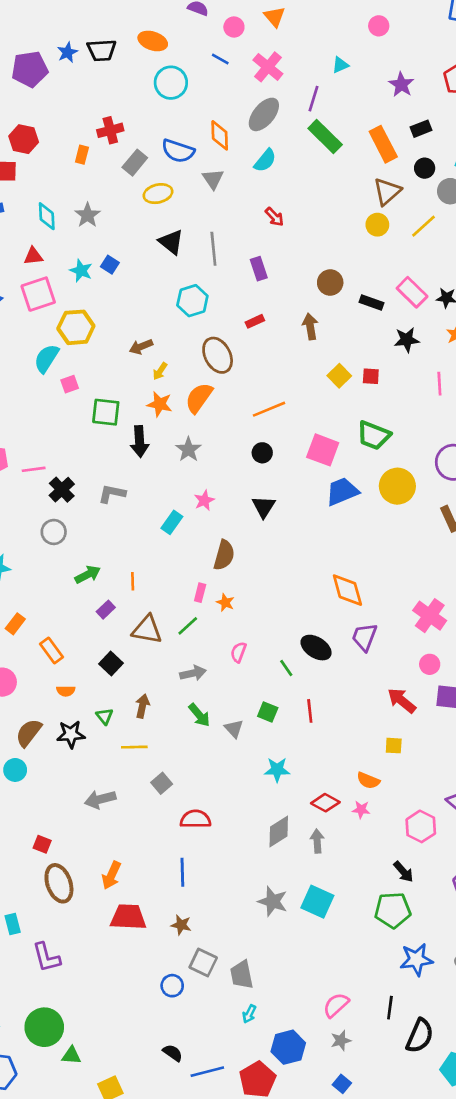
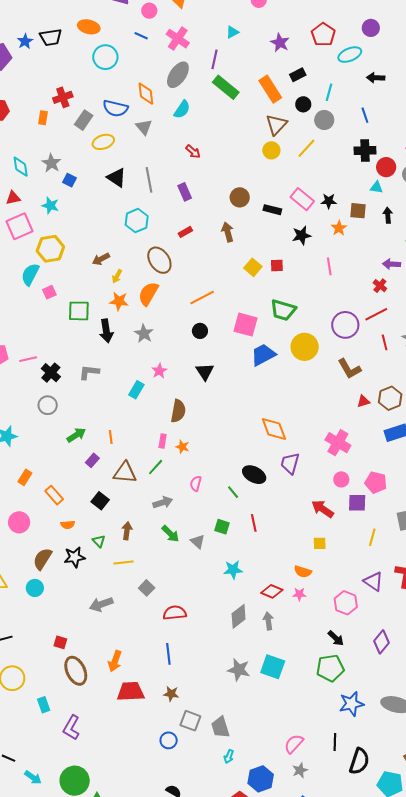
blue square: (110, 265) -> (70, 180), moved
purple L-shape: (46, 957) -> (71, 728), turned 50

